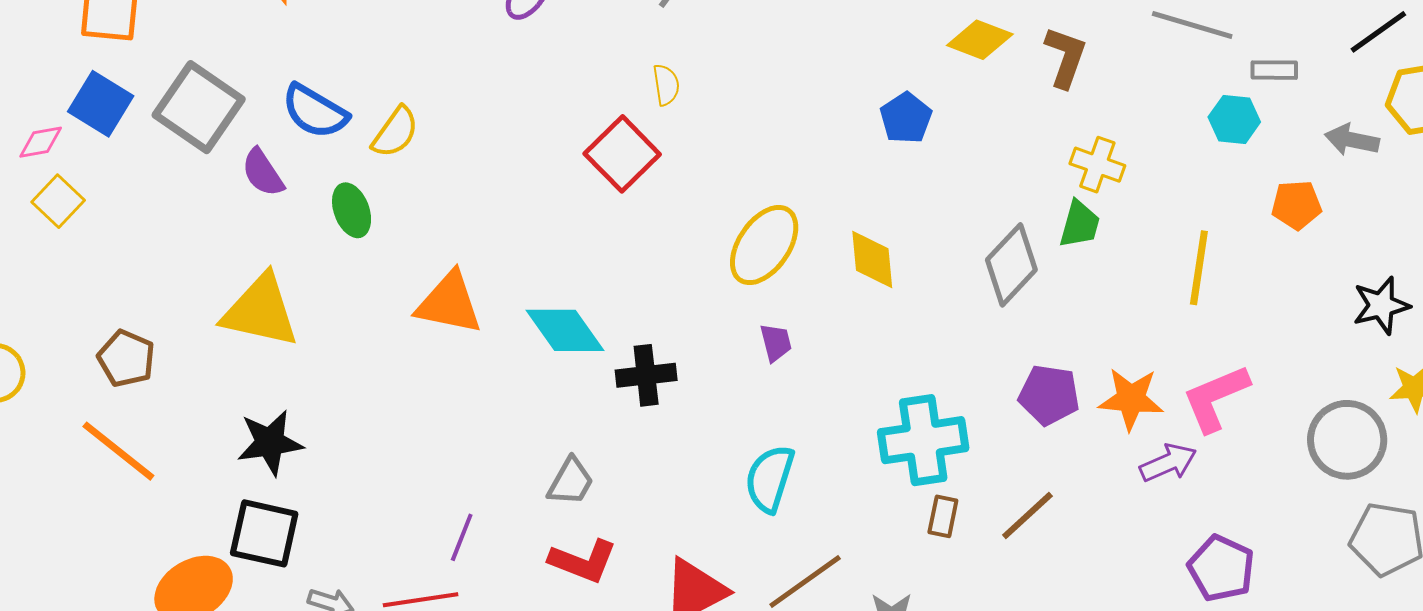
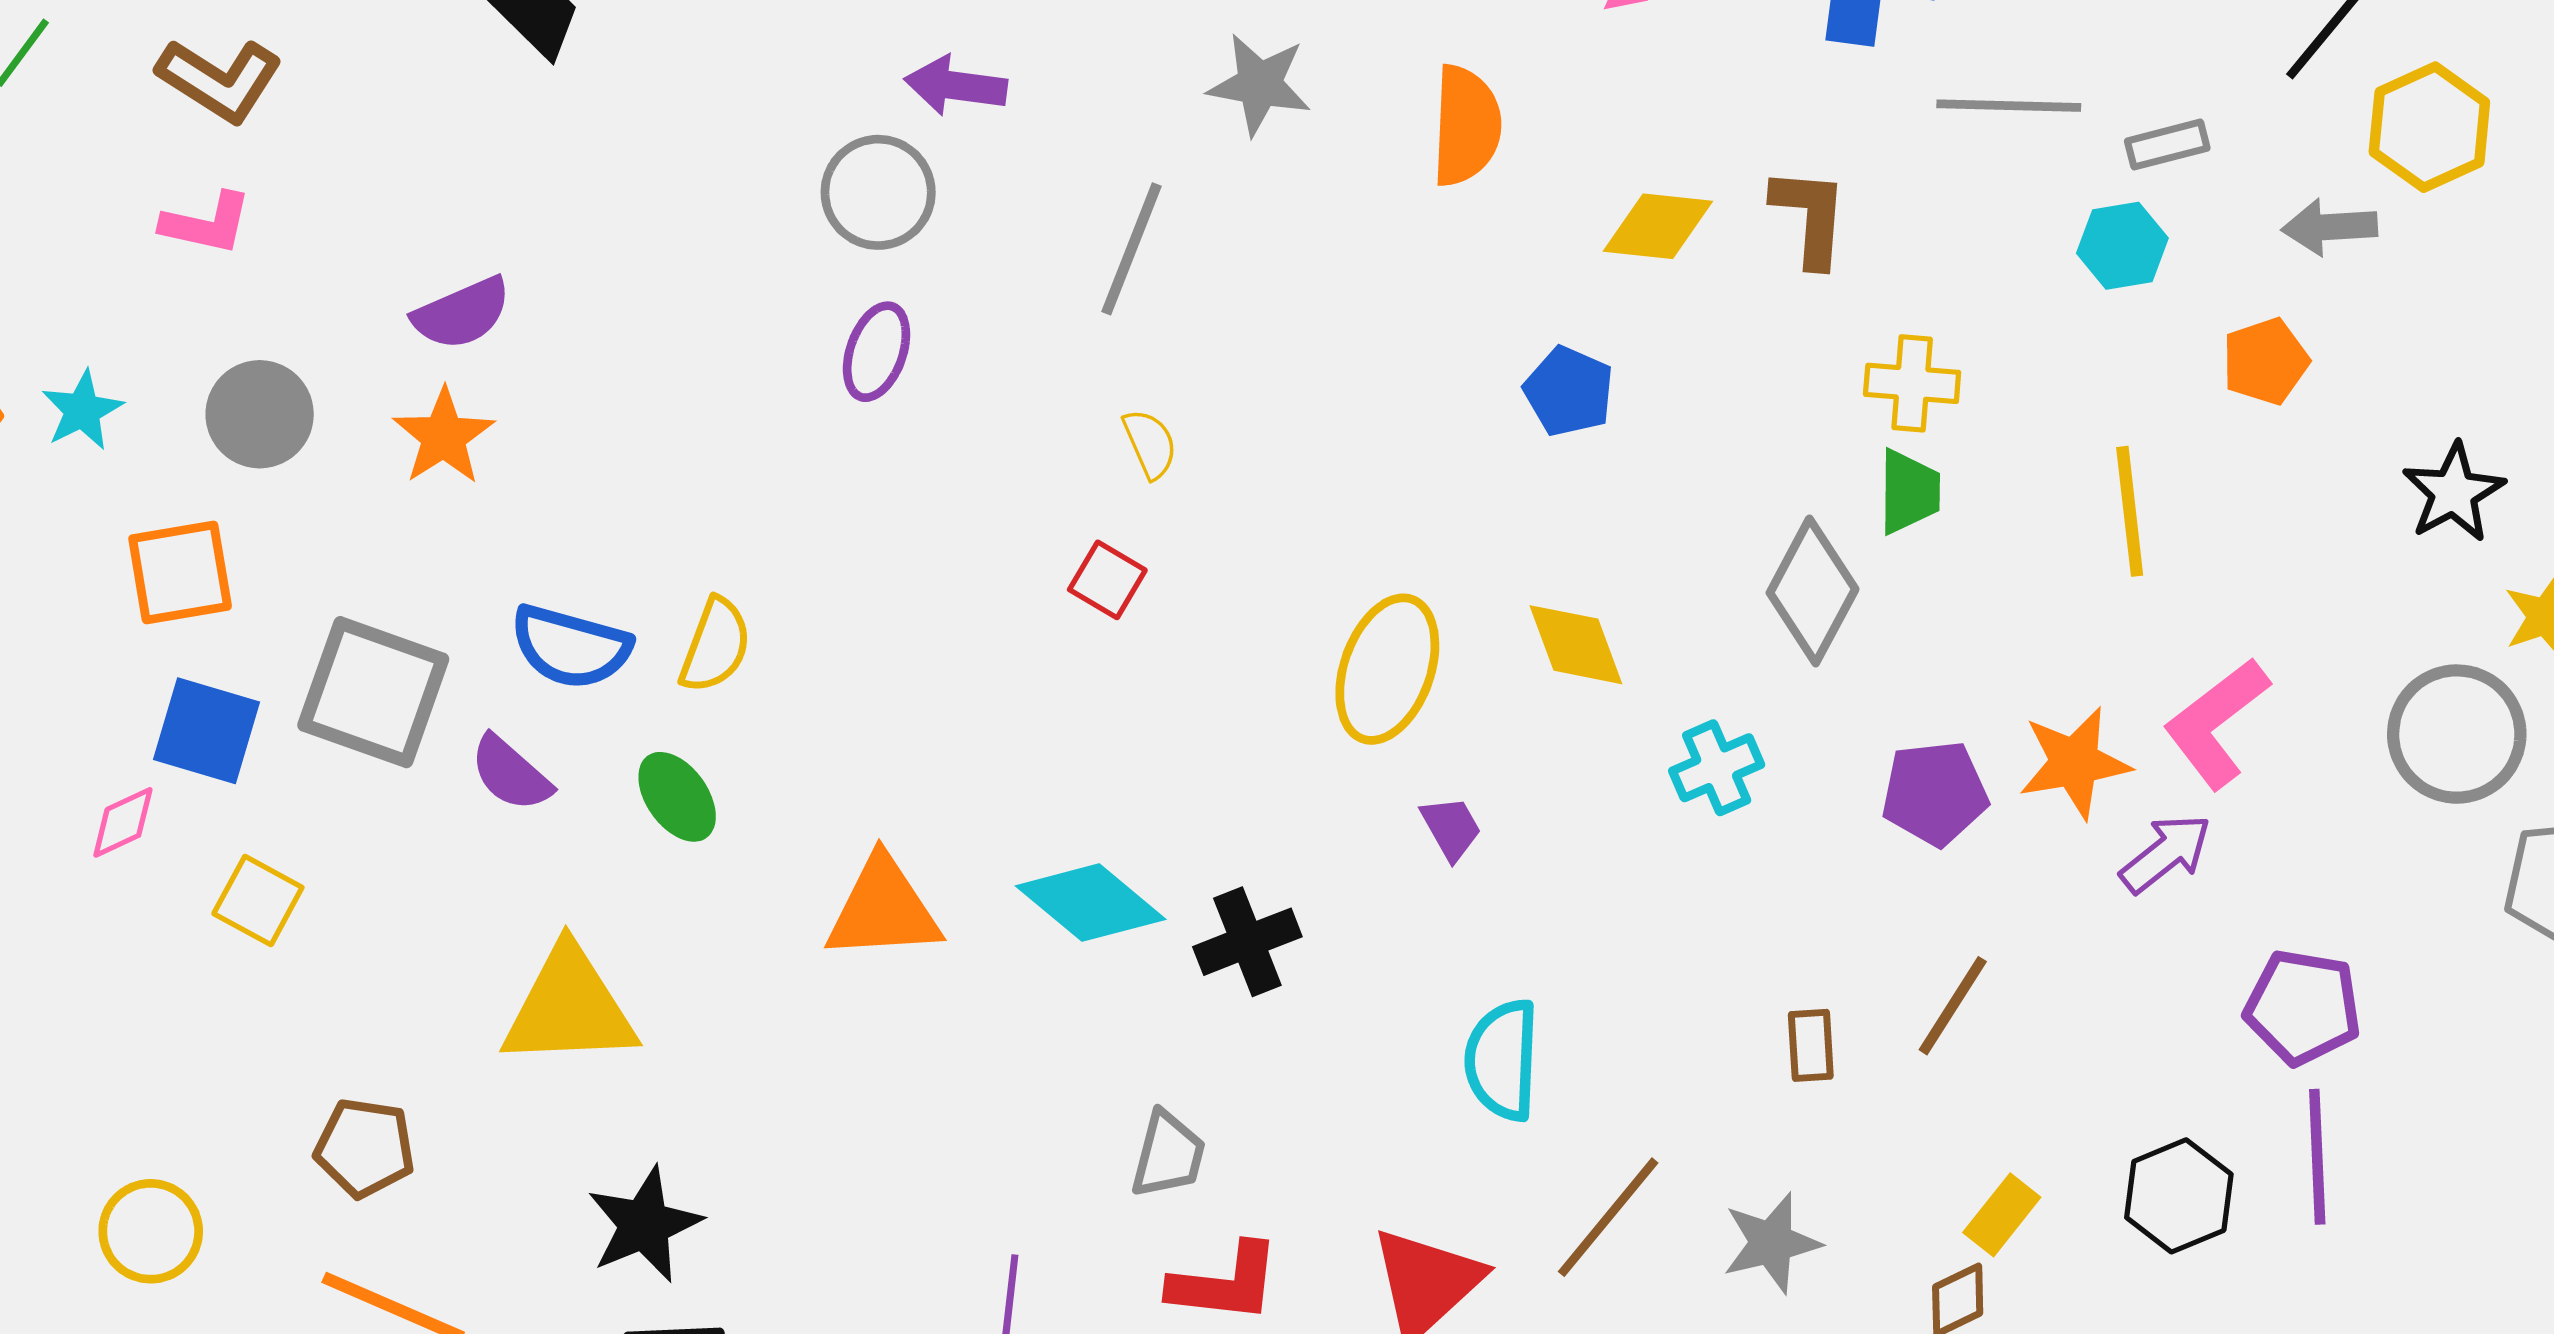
red square: (622, 154) -> (1107, 580), size x0.6
yellow square: (58, 201) -> (258, 901), moved
cyan cross: (923, 440) -> (1717, 768), moved, size x0.6

